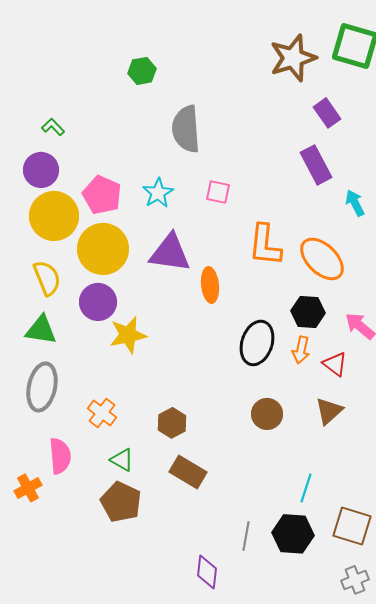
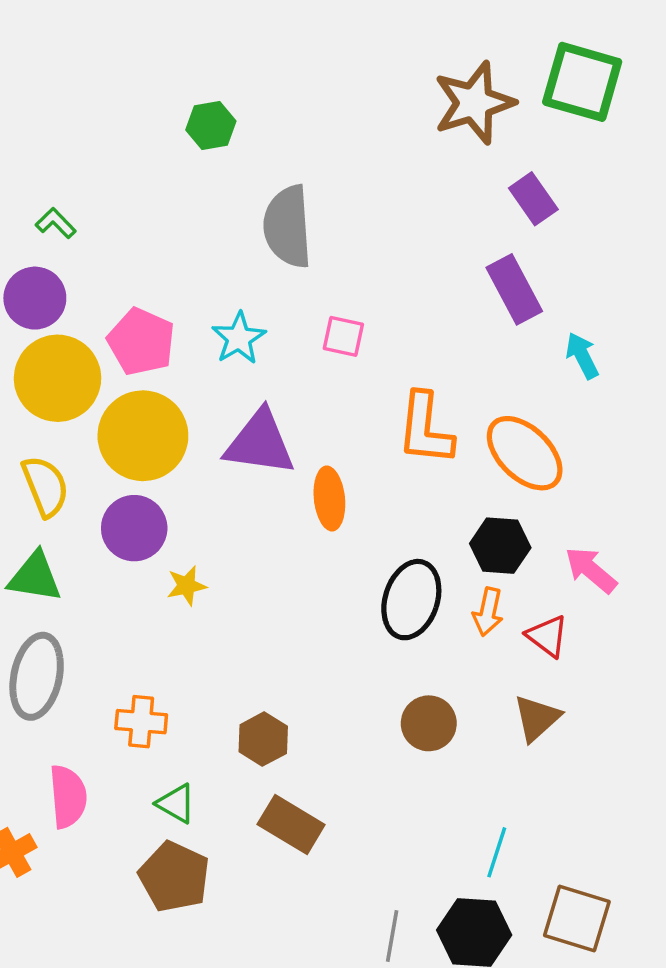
yellow star: (128, 335) -> (186, 586), size x0.6
orange cross: (102, 413) -> (141, 722), turned -32

